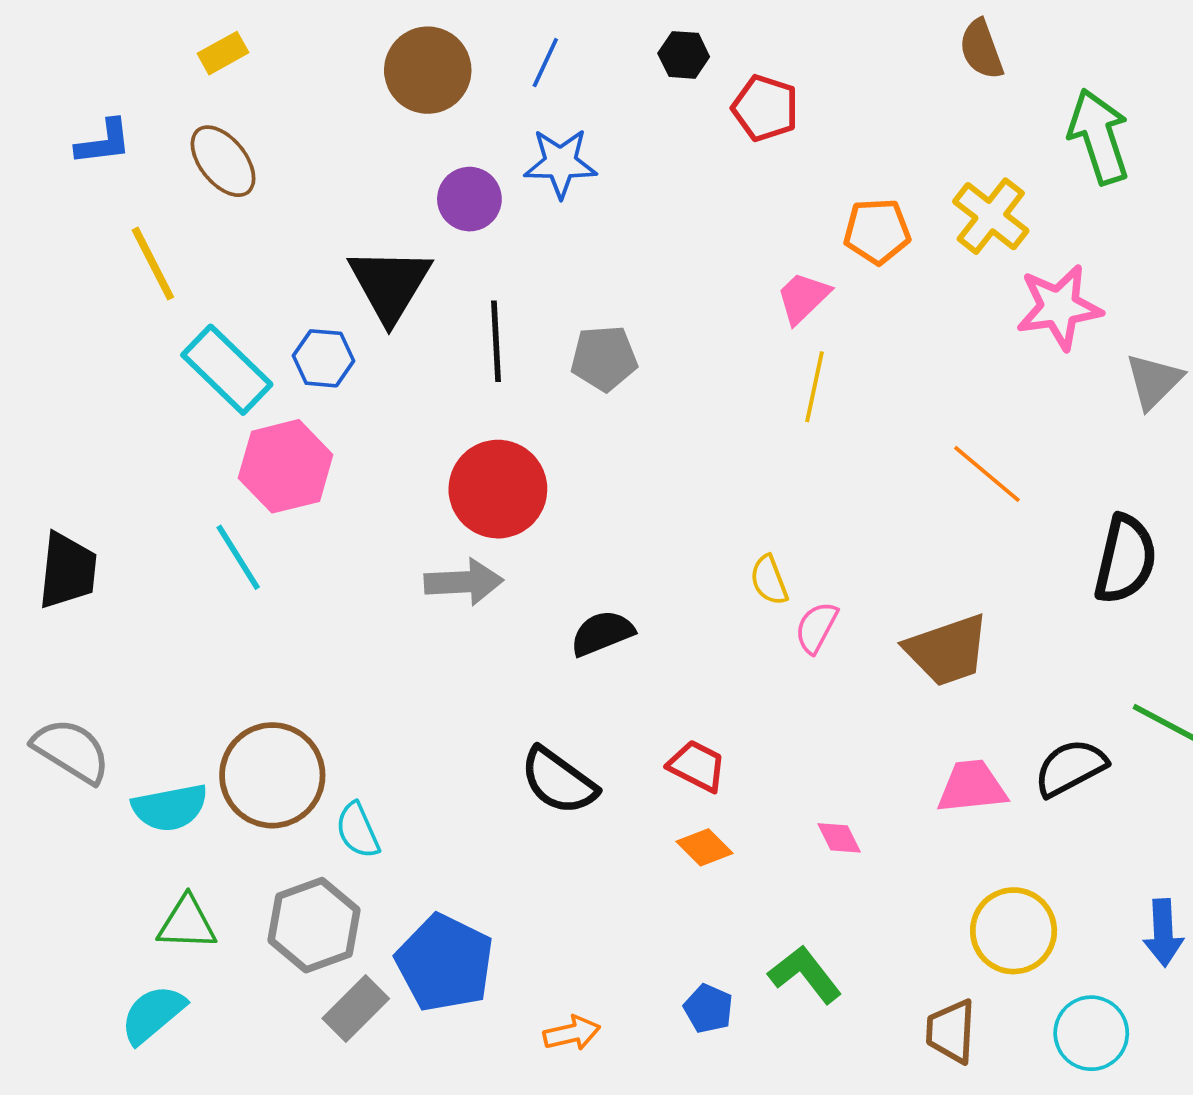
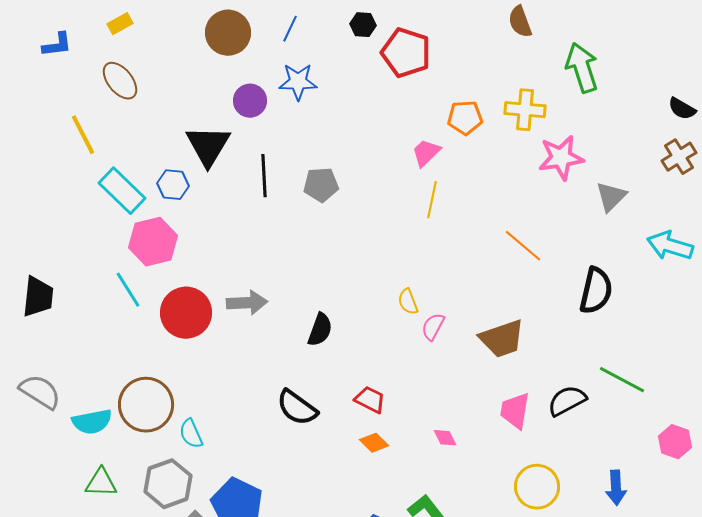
red pentagon: (765, 108) -> (406, 53), size x1.4
blue L-shape: (104, 142) -> (57, 45), moved
yellow cross: (991, 216) -> (525, 110), turned -33
red circle: (498, 489) -> (186, 313), moved
black semicircle: (602, 633) -> (320, 330), turned 132
pink trapezoid: (972, 787) -> (515, 411), turned -75

